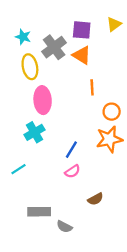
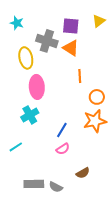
cyan star: (23, 37) -> (17, 23), moved
gray cross: (54, 47) -> (47, 41), turned -35
gray semicircle: (64, 227) -> (56, 187), moved

